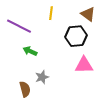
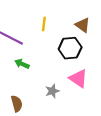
pink triangle: (84, 65) -> (78, 78), turned 36
gray star: (42, 77) -> (52, 91), moved

